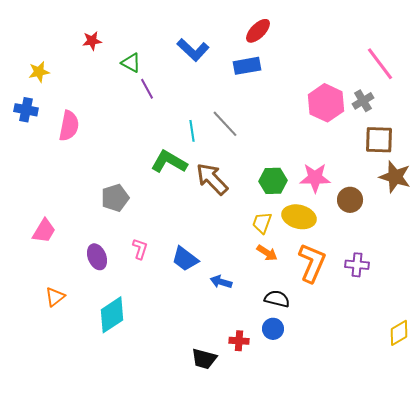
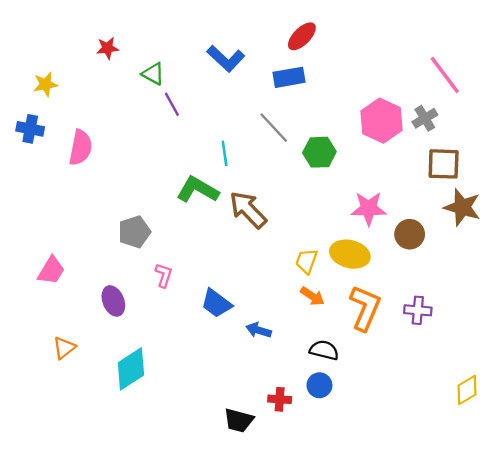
gray line: (225, 124) -> (274, 128), moved
green hexagon: (273, 181) -> (319, 152), moved
pink L-shape: (140, 249) -> (164, 275), moved

